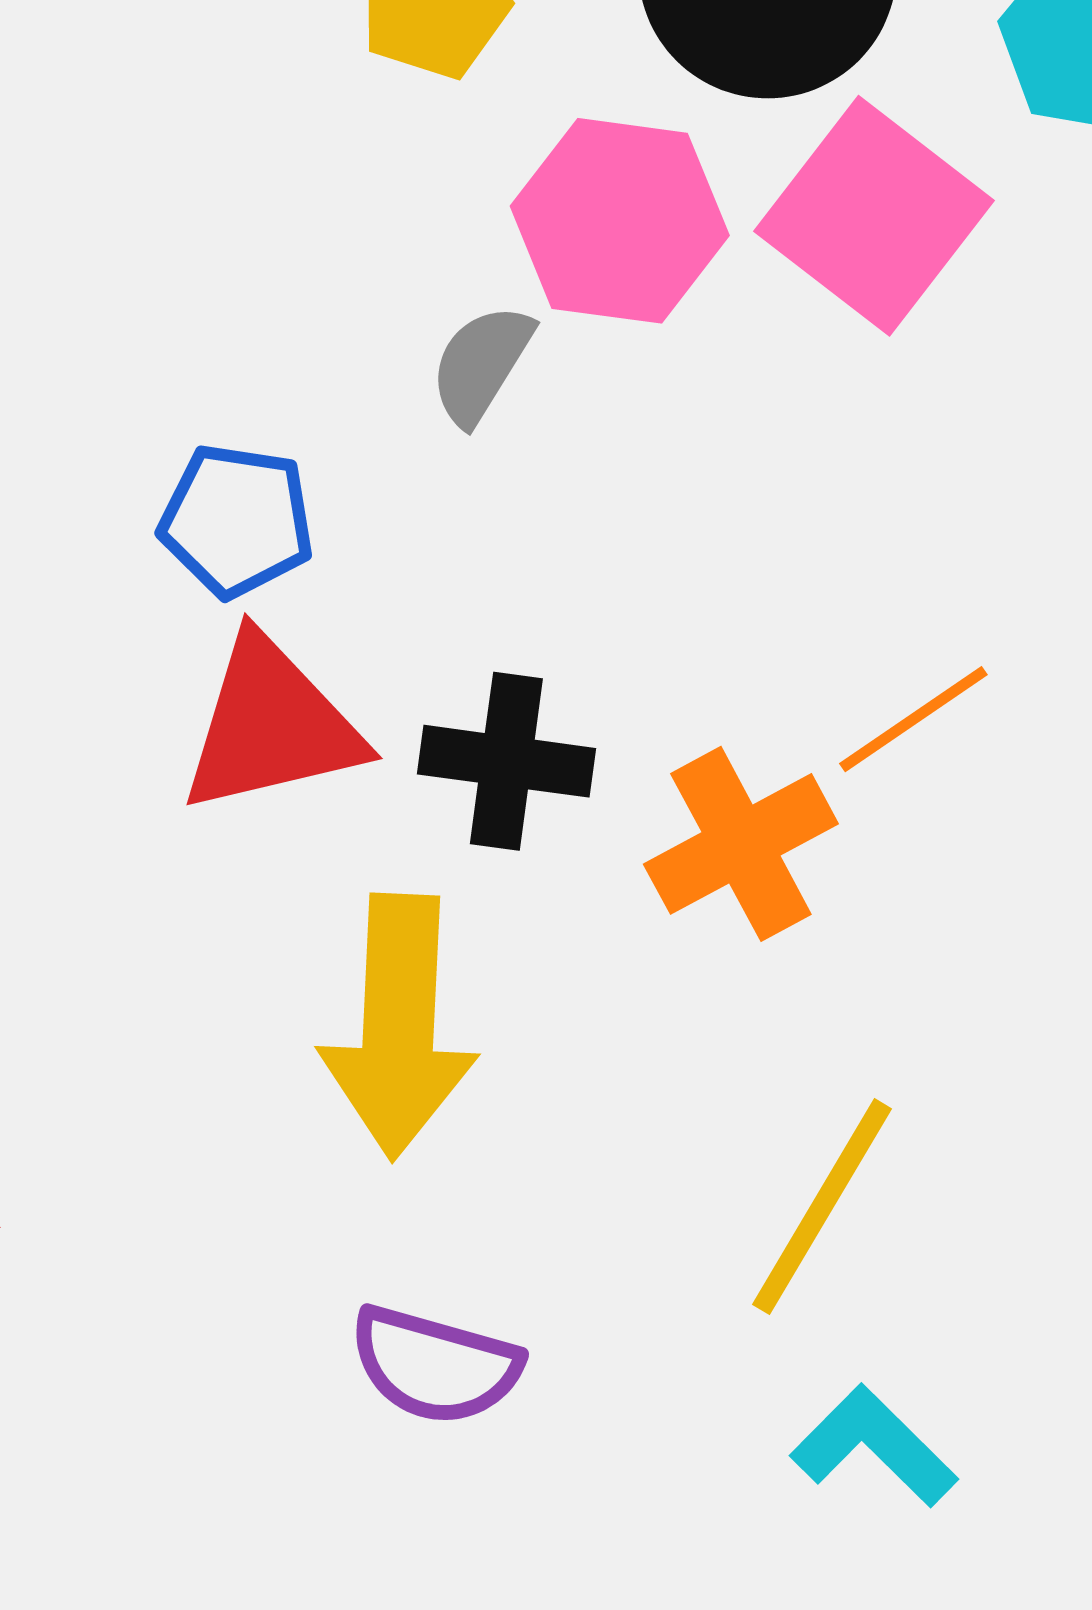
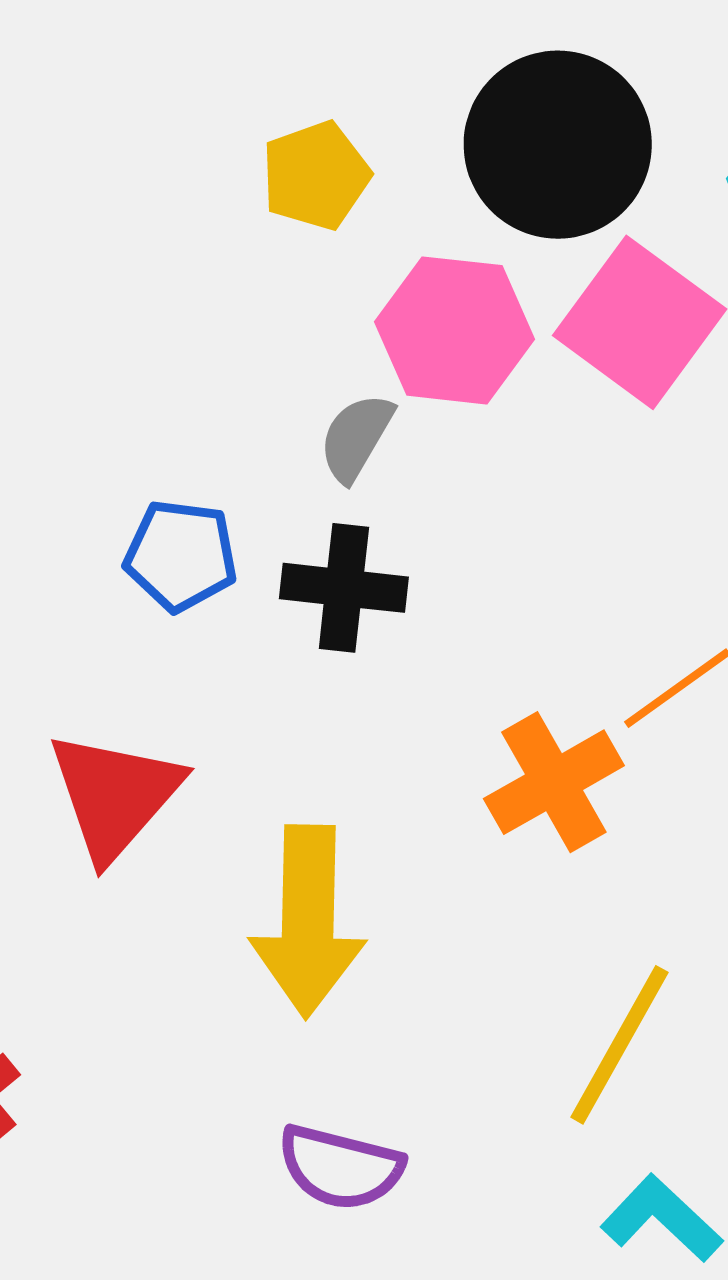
red triangle: (271, 725) -> (115, 795), moved, turned -34
black cross: (506, 761) -> (344, 588), moved

